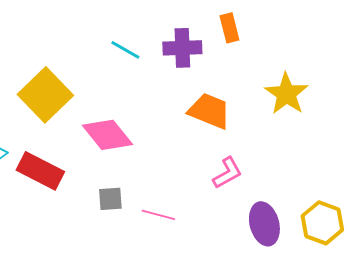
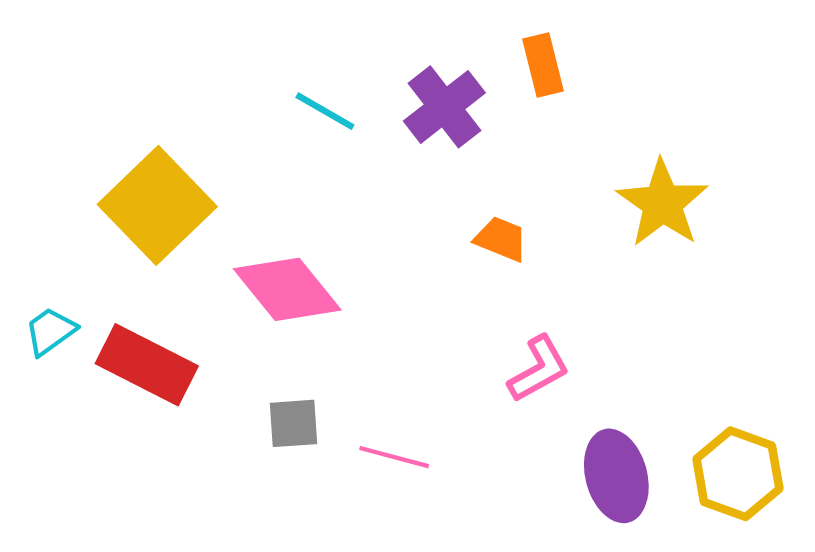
purple cross: (182, 48) -> (444, 107), turned -36
orange trapezoid: (209, 111) -> (501, 239), size x0.6

